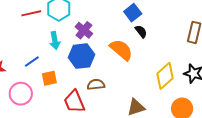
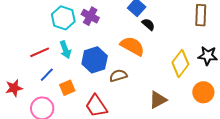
red line: (31, 13) -> (40, 52), moved
purple cross: (84, 30) -> (90, 16), moved
brown semicircle: (96, 85) -> (118, 76), moved

